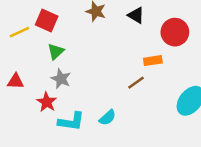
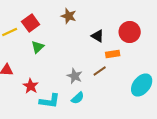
black triangle: (136, 15) -> (98, 36), moved
red square: (47, 20) -> (31, 23), turned 30
gray star: (61, 79) -> (75, 76), moved

